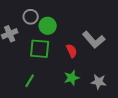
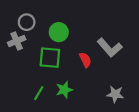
gray circle: (31, 17) -> (27, 22), moved
green star: (72, 78) -> (64, 90), moved

